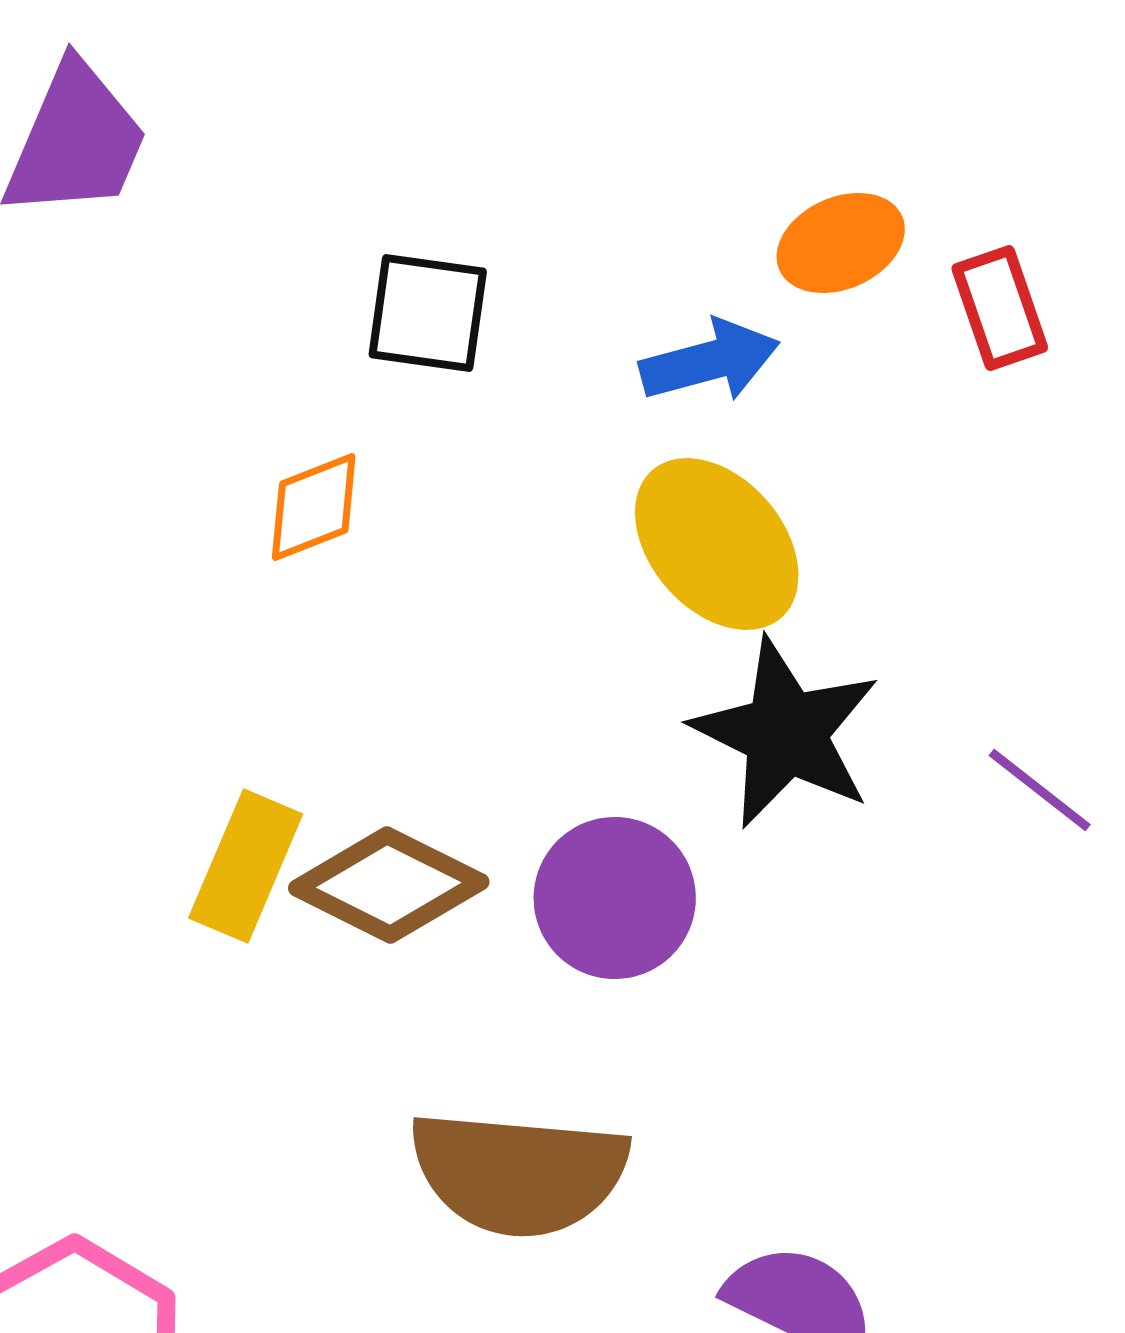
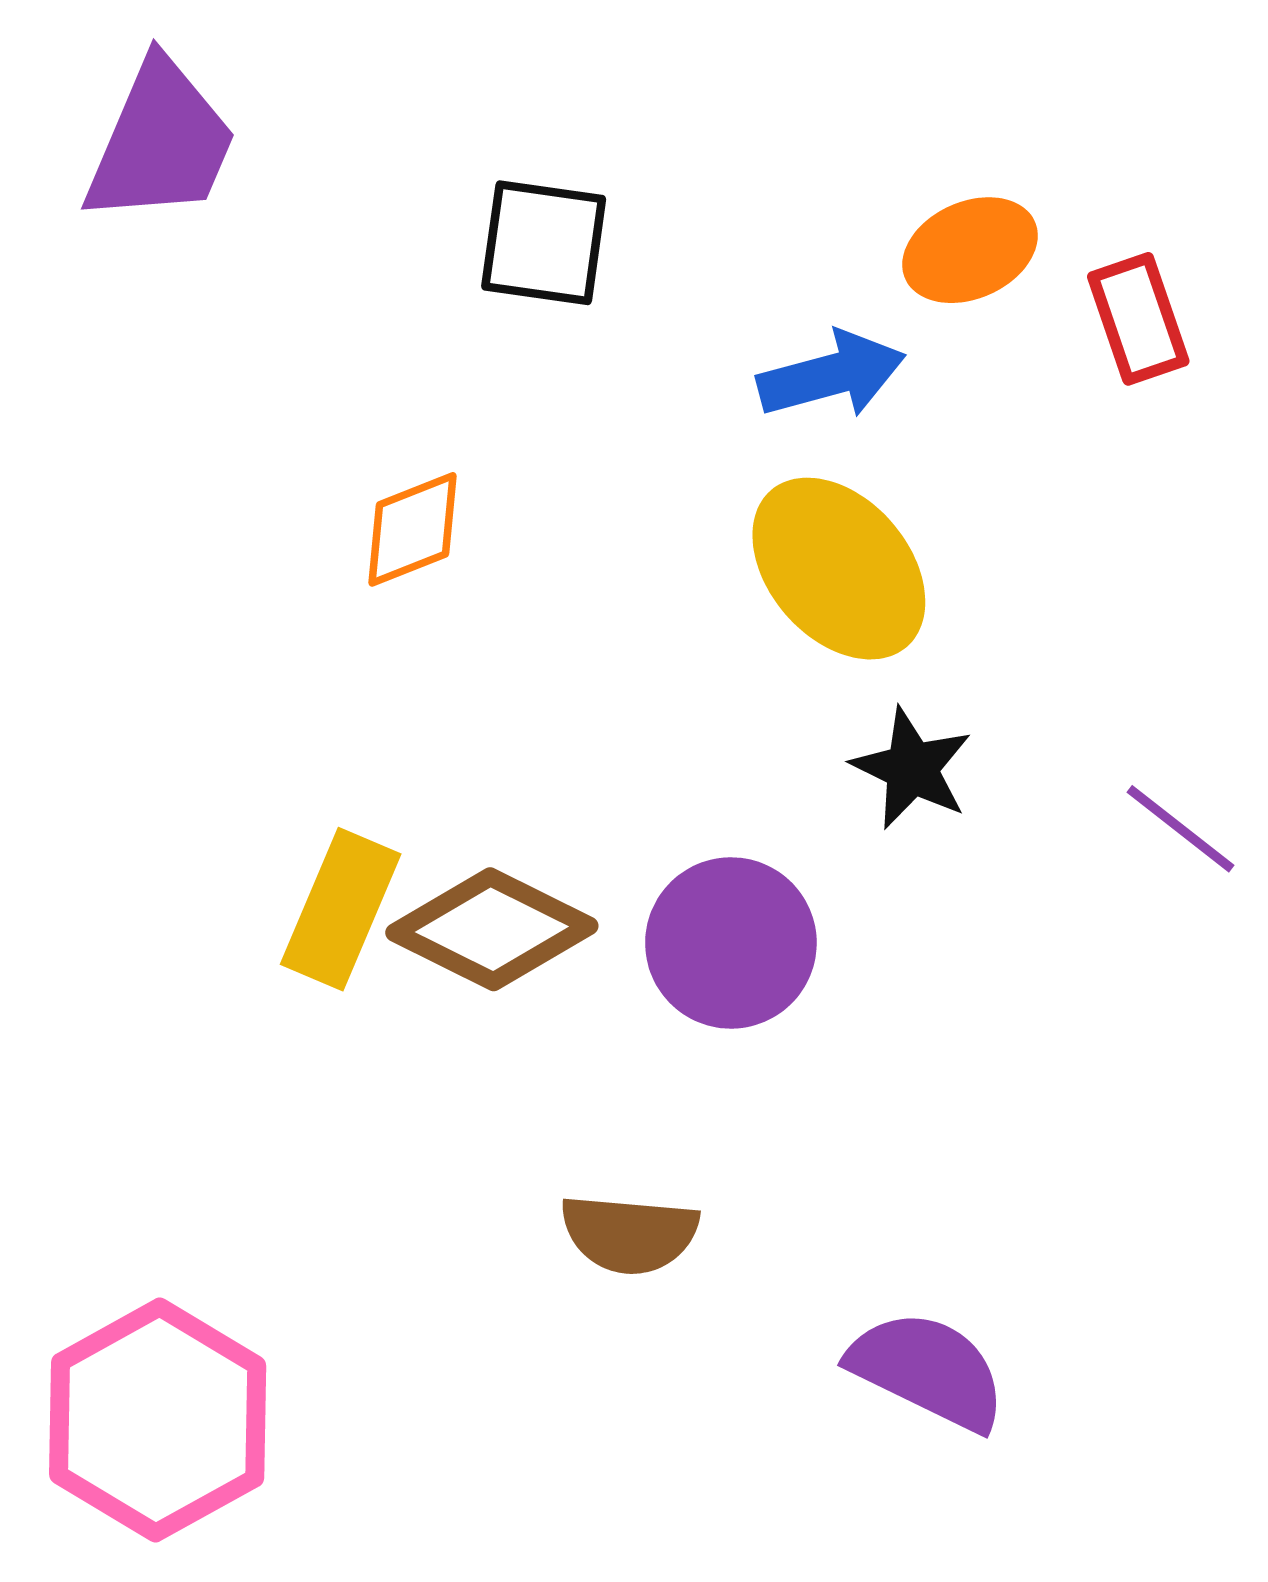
black square: (428, 313) -> (544, 243), moved
black star: (786, 733) -> (912, 768), size x0.6
brown semicircle: (519, 1173) -> (629, 1234), size x0.6

